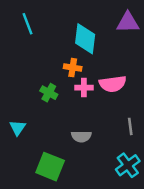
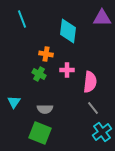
orange cross: (73, 68) -> (46, 54), moved
pink semicircle: (113, 84) -> (90, 82), moved, turned -75
gray line: (130, 126) -> (93, 108), moved, turned -32
gray semicircle: (81, 136) -> (45, 109), moved

